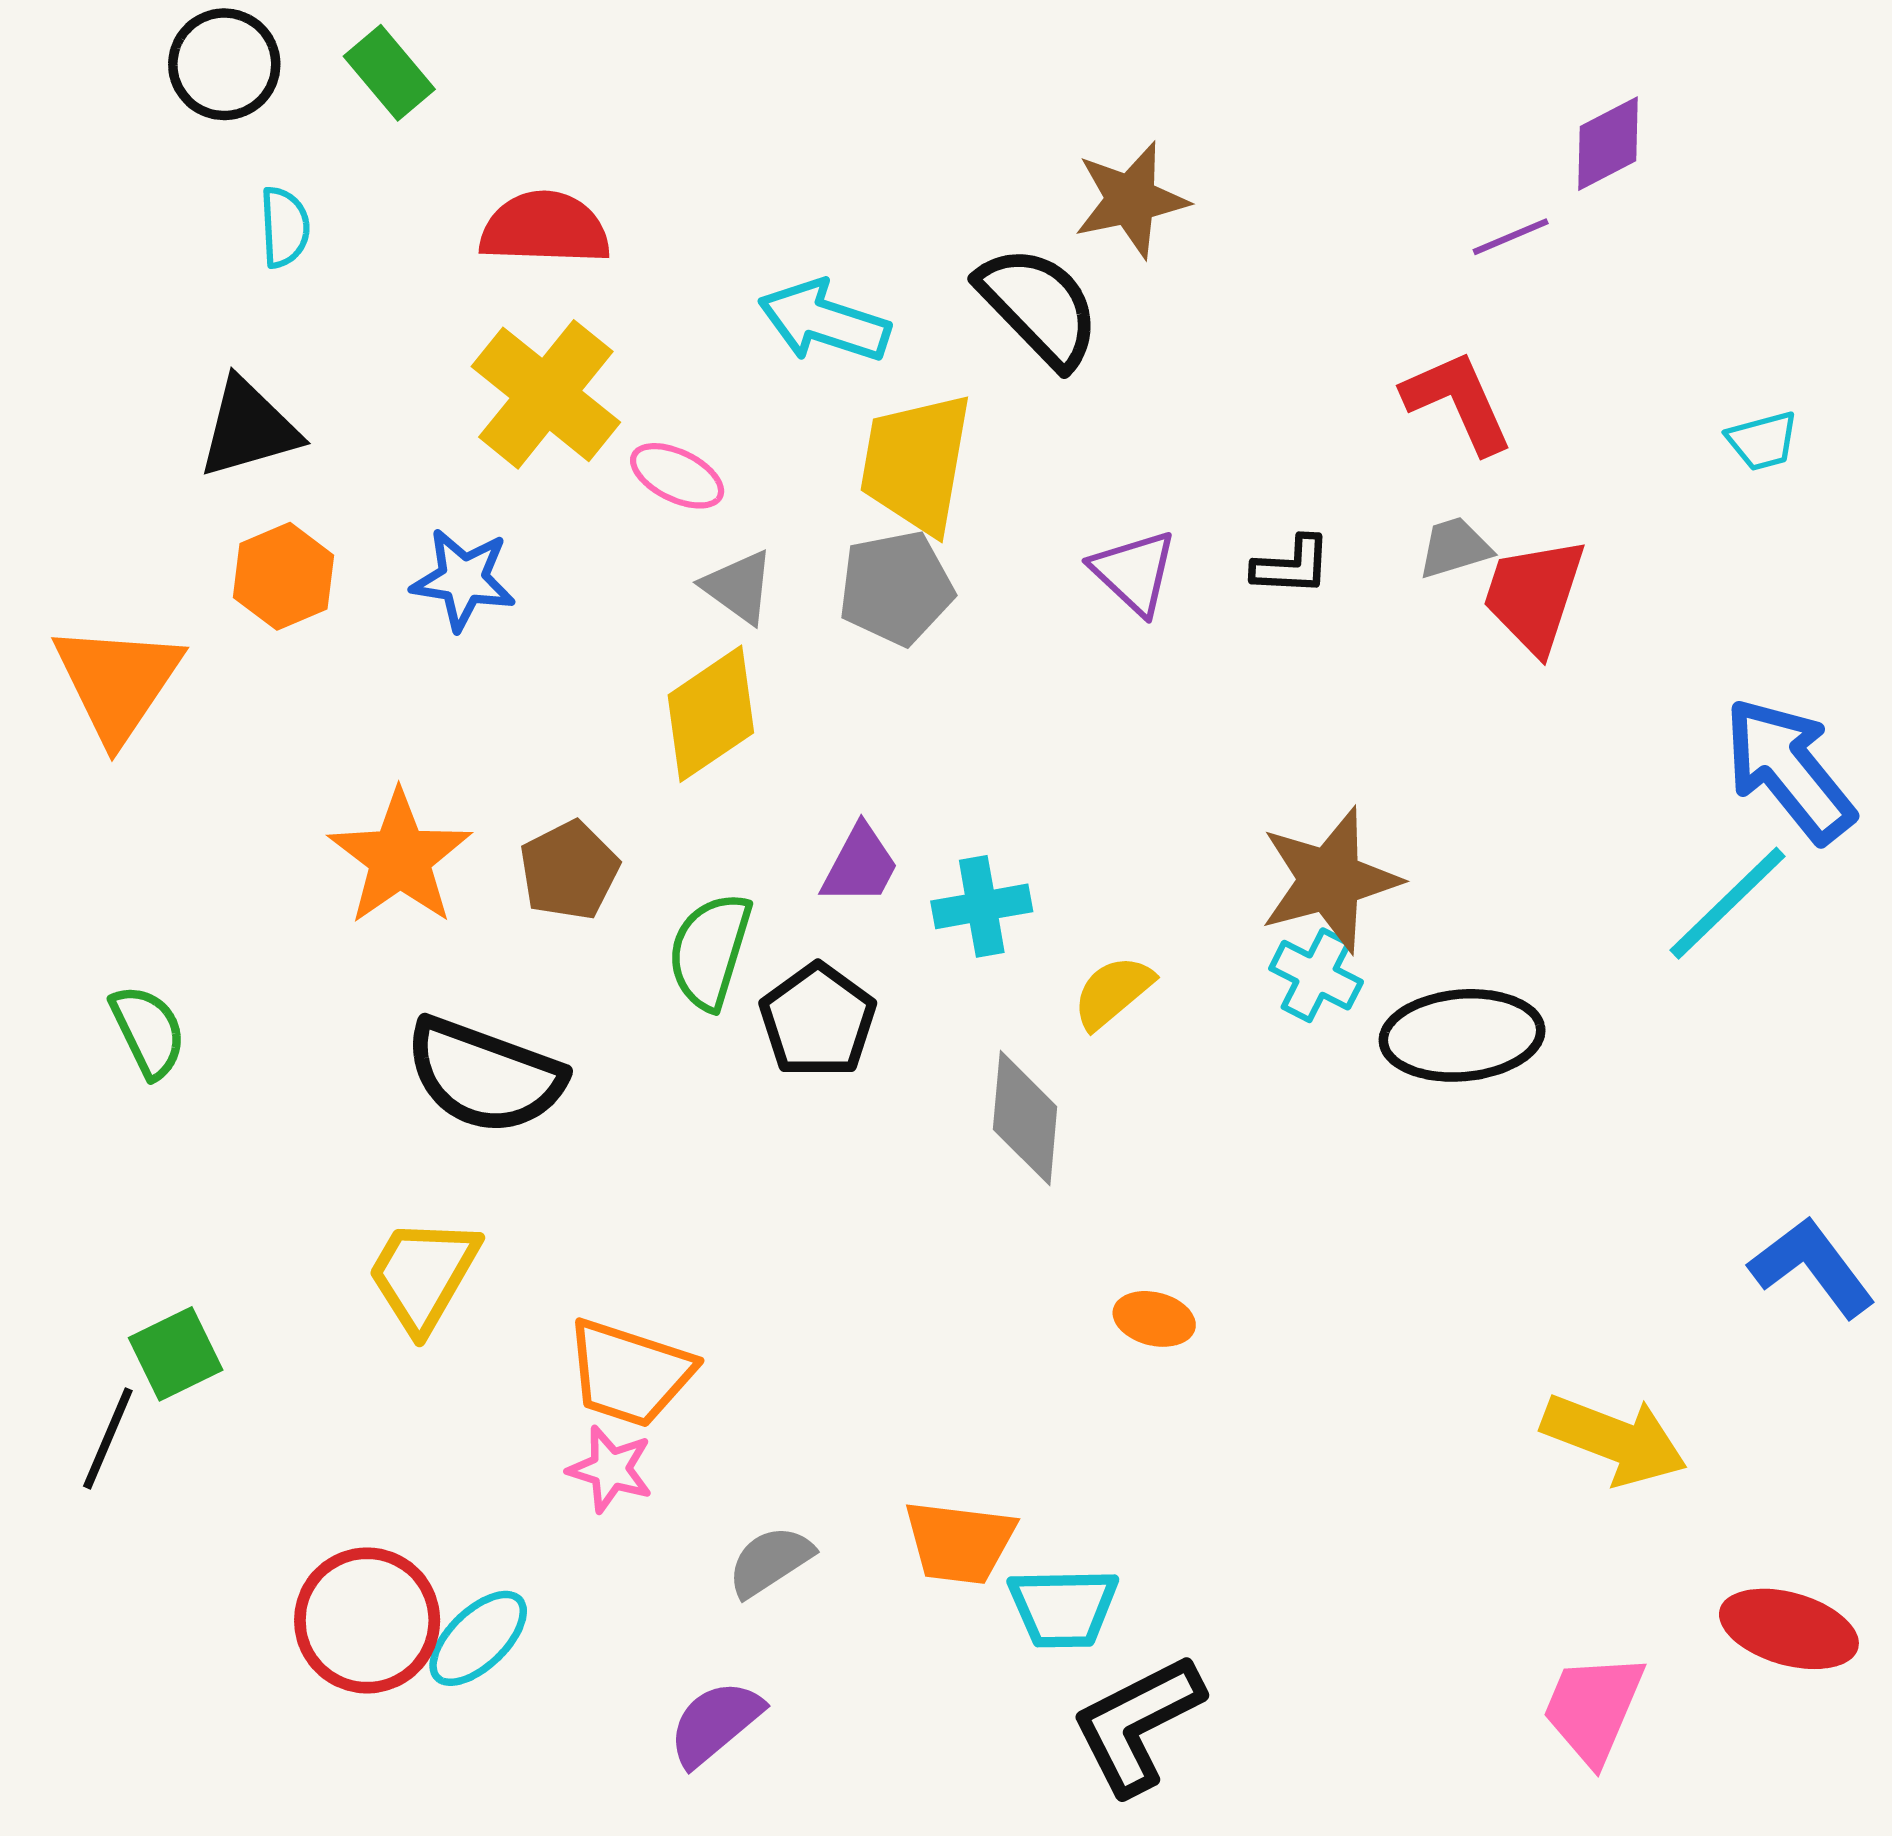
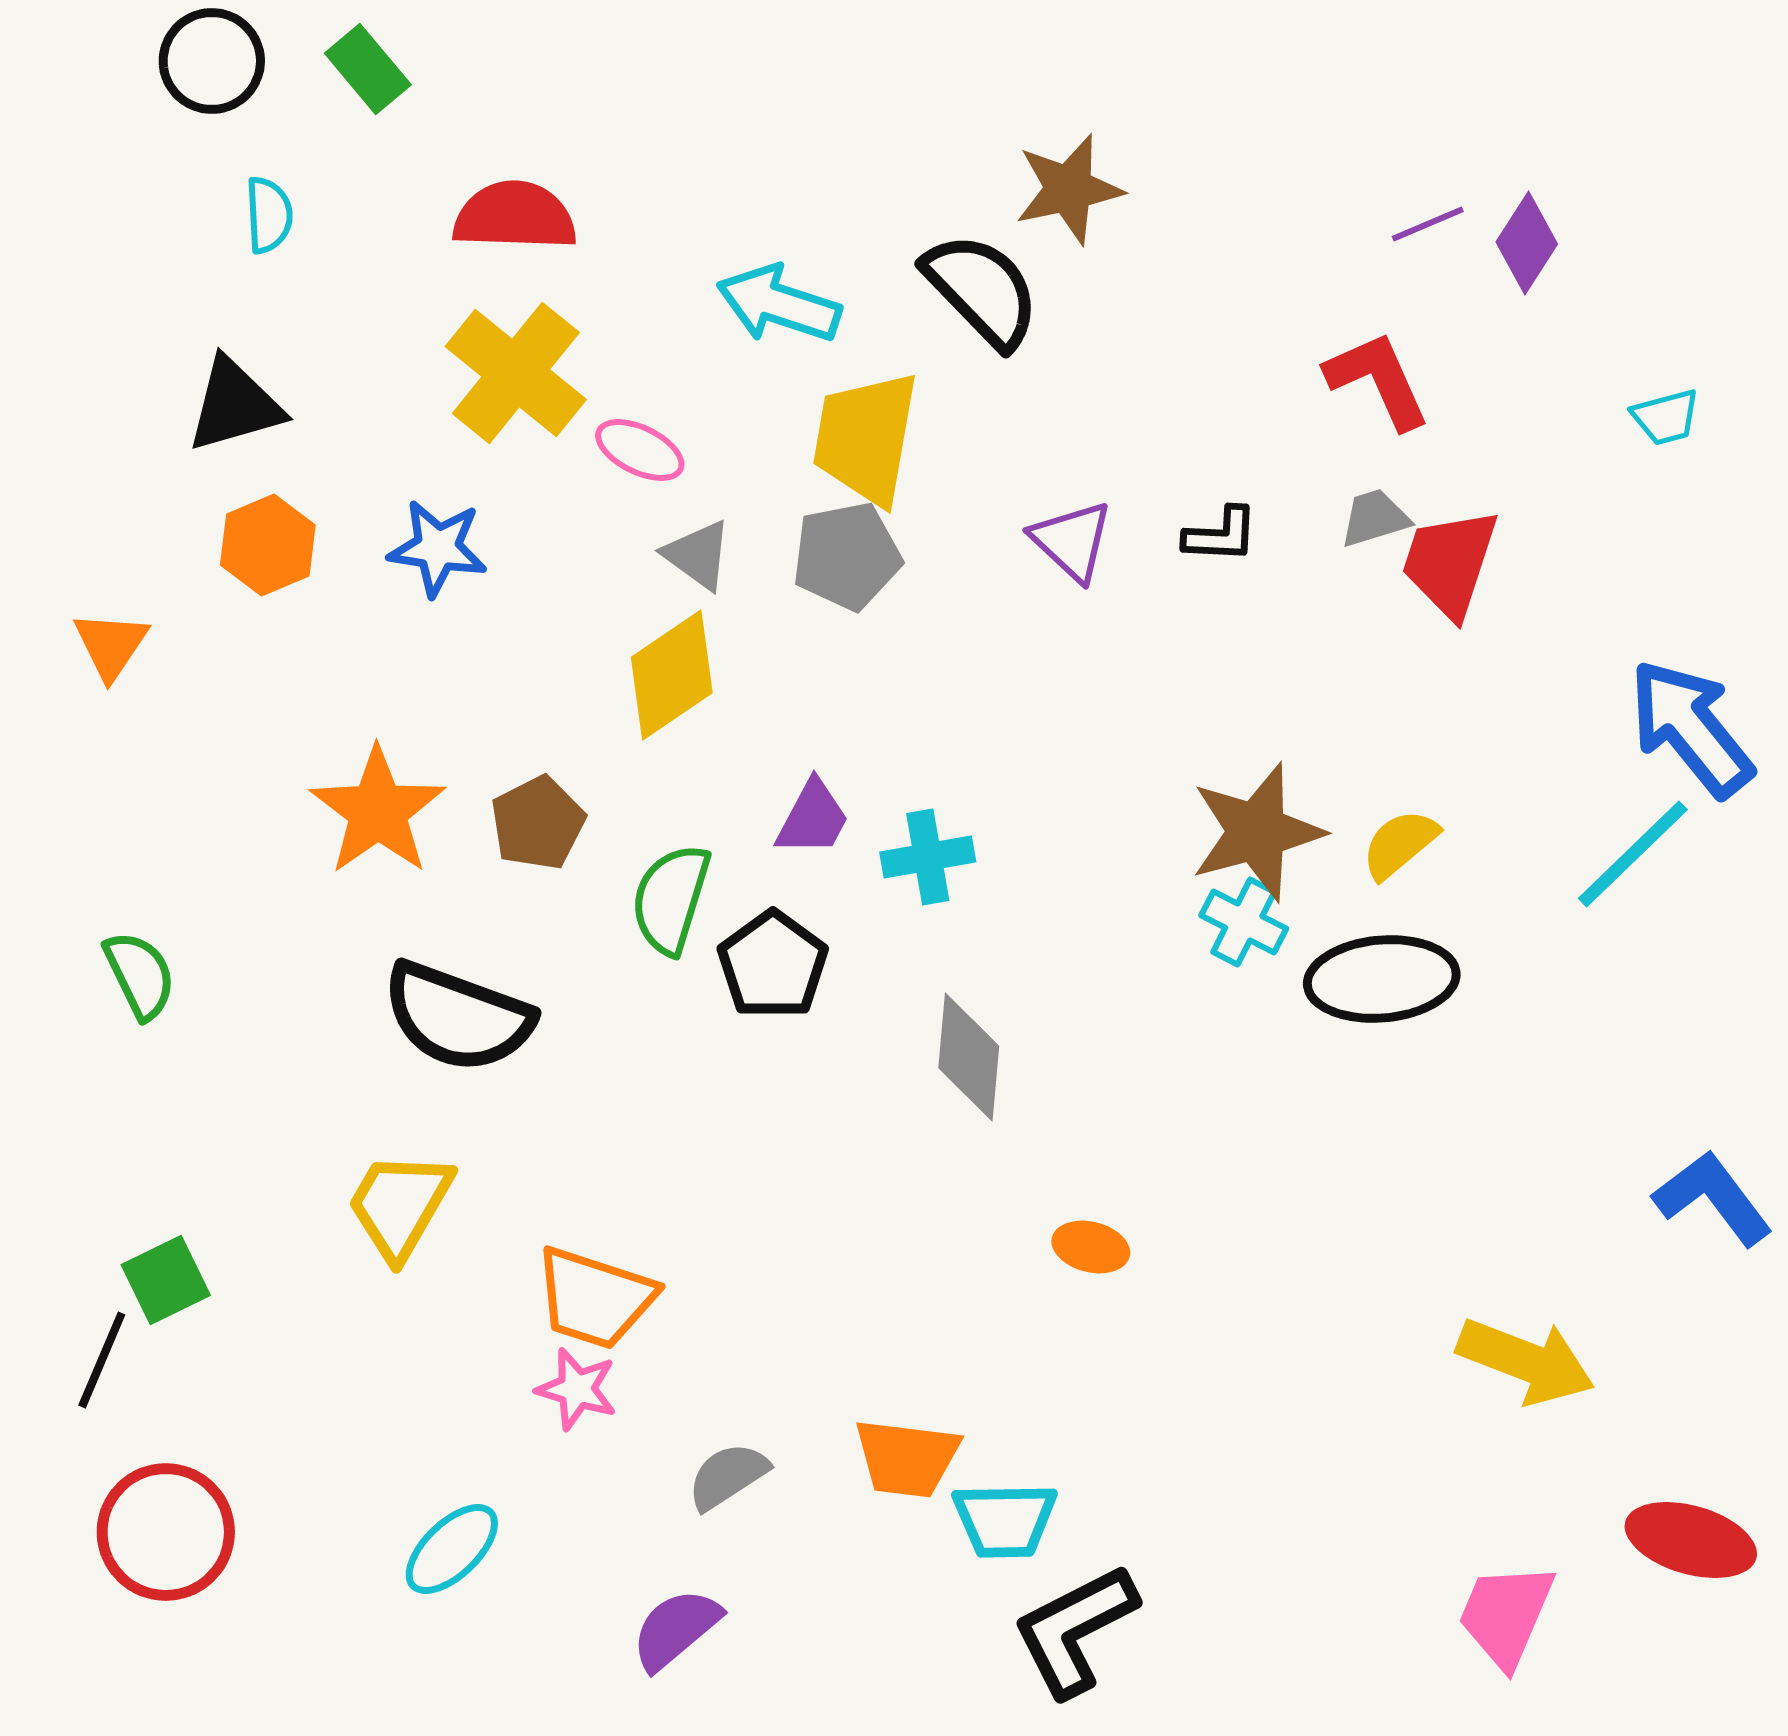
purple diamond: (1608, 144) -> (1527, 243), moved, turned -30
orange triangle: (117, 682) -> (111, 645), size x0.6
yellow semicircle: (1113, 992) -> (1400, 844), moved
red circle: (367, 1620) -> (166, 1532), moved

